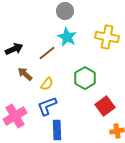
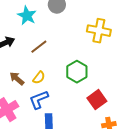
cyan star: (67, 37) -> (27, 16), moved
brown arrow: (25, 74) -> (17, 79), moved

